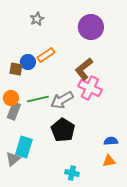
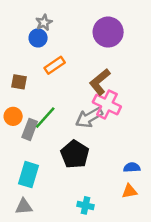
blue circle: (28, 62) -> (38, 38), moved
green line: (38, 99) -> (45, 118), turned -35
gray arrow: (62, 100) -> (89, 118), moved
gray rectangle: (14, 111) -> (30, 129), moved
gray triangle: (13, 159) -> (24, 207), moved, turned 35

